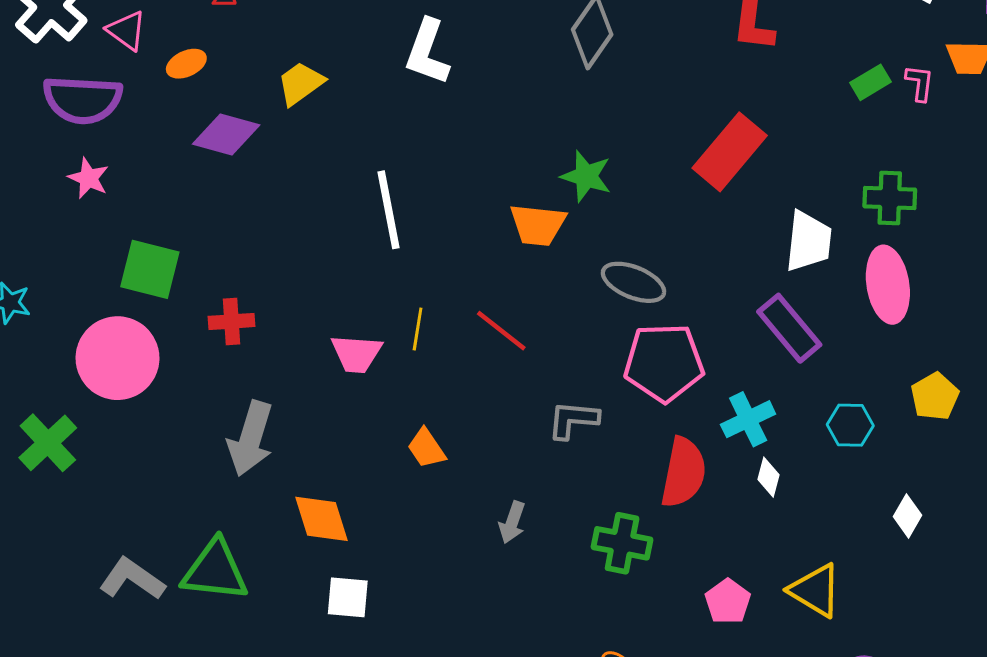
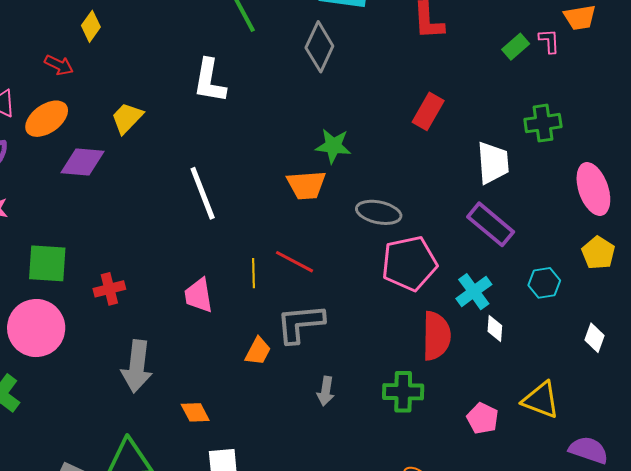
orange ellipse: (186, 64) -> (47, 119), size x1.6
red rectangle: (730, 152) -> (428, 111), size x0.7
pink ellipse: (888, 285) -> (593, 189), moved
yellow line: (418, 329) -> (254, 273), moved
pink trapezoid: (356, 354) -> (199, 295), turned 87
gray L-shape: (573, 420) -> (300, 323), moved, size x1.4
orange trapezoid: (426, 448) -> (258, 351), turned -108
orange diamond: (321, 519) -> (195, 412), size x0.7

